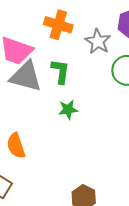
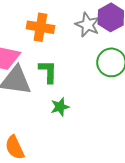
gray star: (98, 41) -> (88, 25), moved

